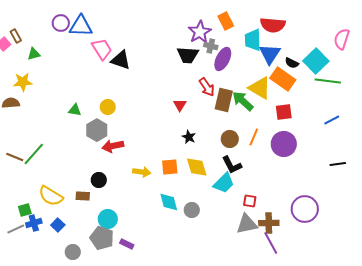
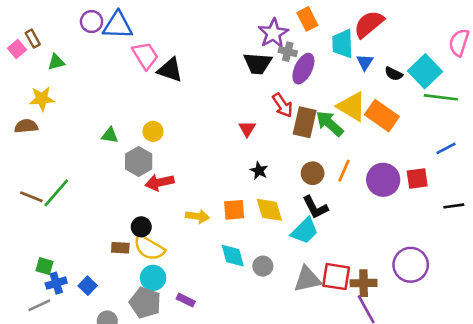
red semicircle: (273, 25) -> (369, 24), turned 135
blue triangle: (270, 54) -> (365, 62), size x0.6
orange rectangle: (283, 79) -> (382, 116), moved
red square: (284, 112) -> (417, 178), moved
yellow semicircle: (51, 196) -> (149, 248), moved
red square: (250, 201) -> (336, 277), moved, size x1.6
green square: (25, 210) -> (44, 266), turned 32
gray triangle: (247, 224) -> (307, 279), moved
gray line: (16, 229) -> (39, 305), moved
purple rectangle: (127, 244) -> (186, 300), moved

